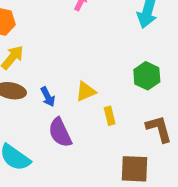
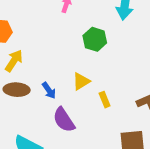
green hexagon: (147, 76) -> (95, 39), moved

